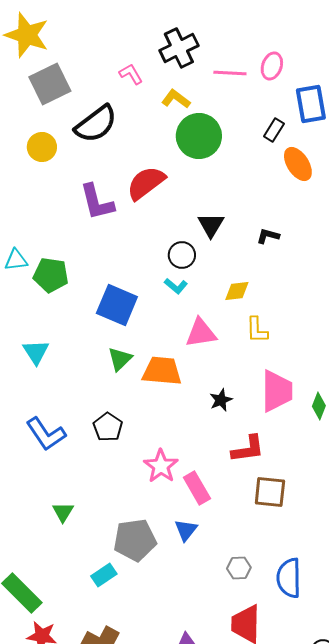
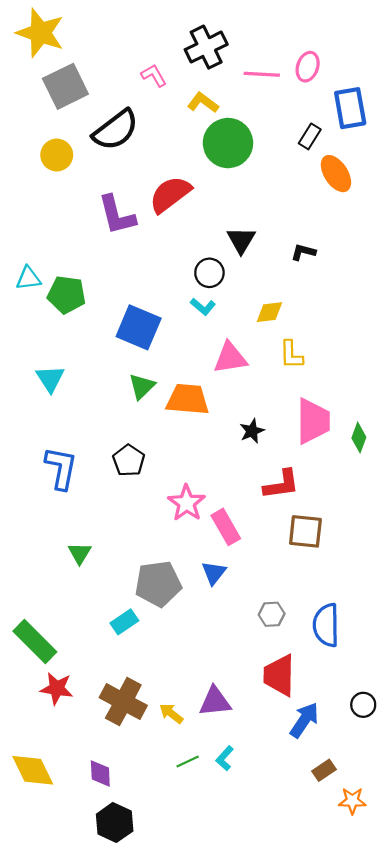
blue L-shape: (46, 434) -> (61, 468), turned -135

